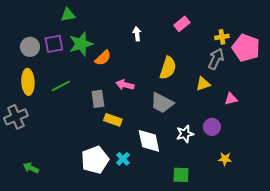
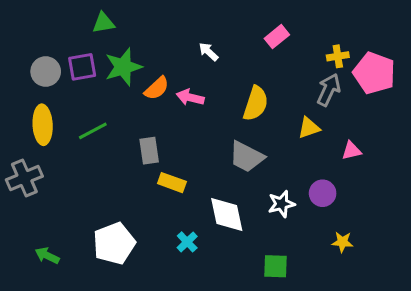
white arrow: (137, 34) -> (208, 52), turned -40
pink arrow: (125, 85) -> (190, 97), moved
white pentagon: (95, 160) -> (114, 243), moved

